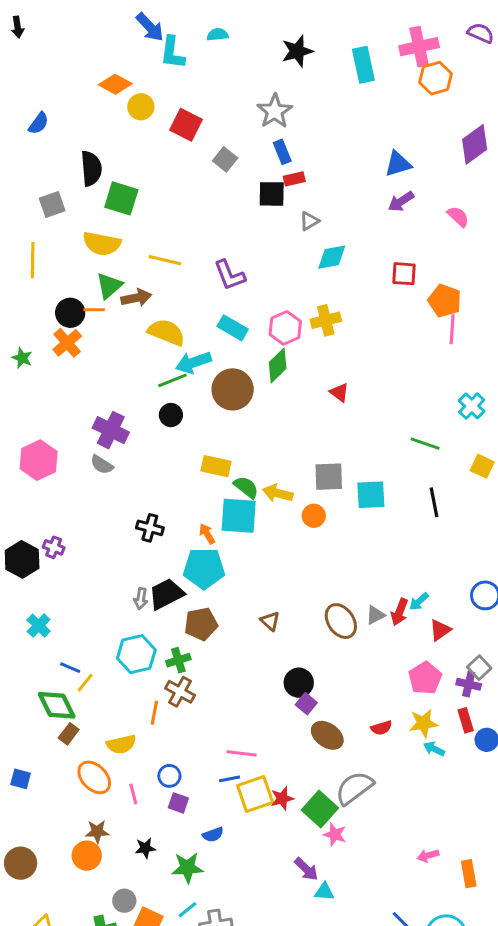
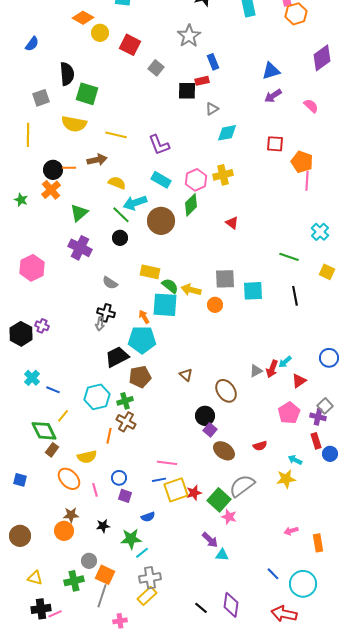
blue rectangle: (282, 152) -> (213, 62), moved
green triangle: (109, 286) -> (79, 213), moved
yellow semicircle: (166, 332) -> (117, 183), size x0.7
green line: (172, 380) -> (121, 215), turned 66
gray semicircle: (102, 465) -> (110, 283), moved
gray arrow: (141, 598) -> (100, 324), moved
brown ellipse: (341, 621) -> (226, 391), moved
blue line: (70, 668) -> (53, 390), moved
yellow star: (424, 723) -> (286, 479), moved
cyan line: (187, 910) -> (142, 553), moved

